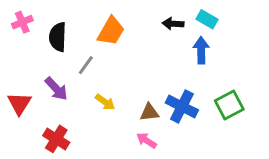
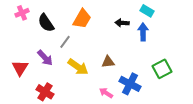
black arrow: (173, 24) -> (122, 23), moved
black semicircle: (58, 37) -> (46, 23), turned -36
yellow arrow: (105, 102) -> (78, 67), size x1.5
blue cross: (182, 106) -> (130, 84), moved
brown triangle: (149, 112) -> (108, 62), moved

